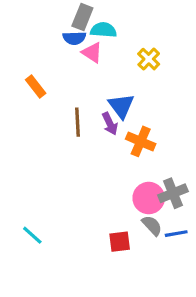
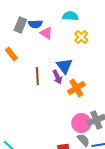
gray rectangle: (82, 17) -> (20, 25), moved
cyan semicircle: (103, 30) -> (70, 16), moved
orange cross: (141, 141) -> (76, 88), turned 36

